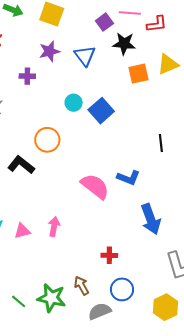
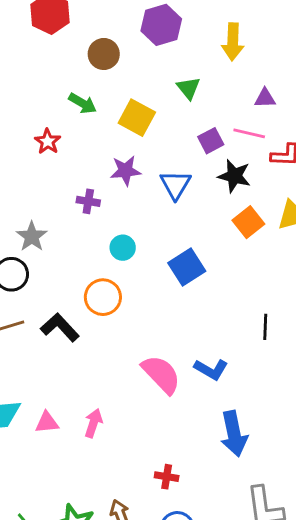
orange square: (138, 74) -> (248, 222), turned -35
cyan circle: (74, 103) -> (123, 248), moved

